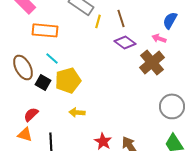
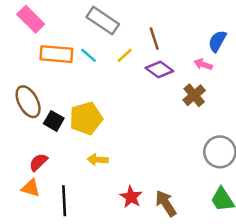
yellow line: (98, 21) -> (125, 55), moved, turned 32
cyan line: (52, 58) -> (89, 55), moved
brown cross: (152, 62) -> (194, 95), size x0.7

